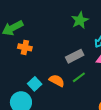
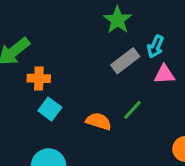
gray rectangle: (75, 56) -> (125, 61), moved
cyan square: (35, 84) -> (50, 109), moved

